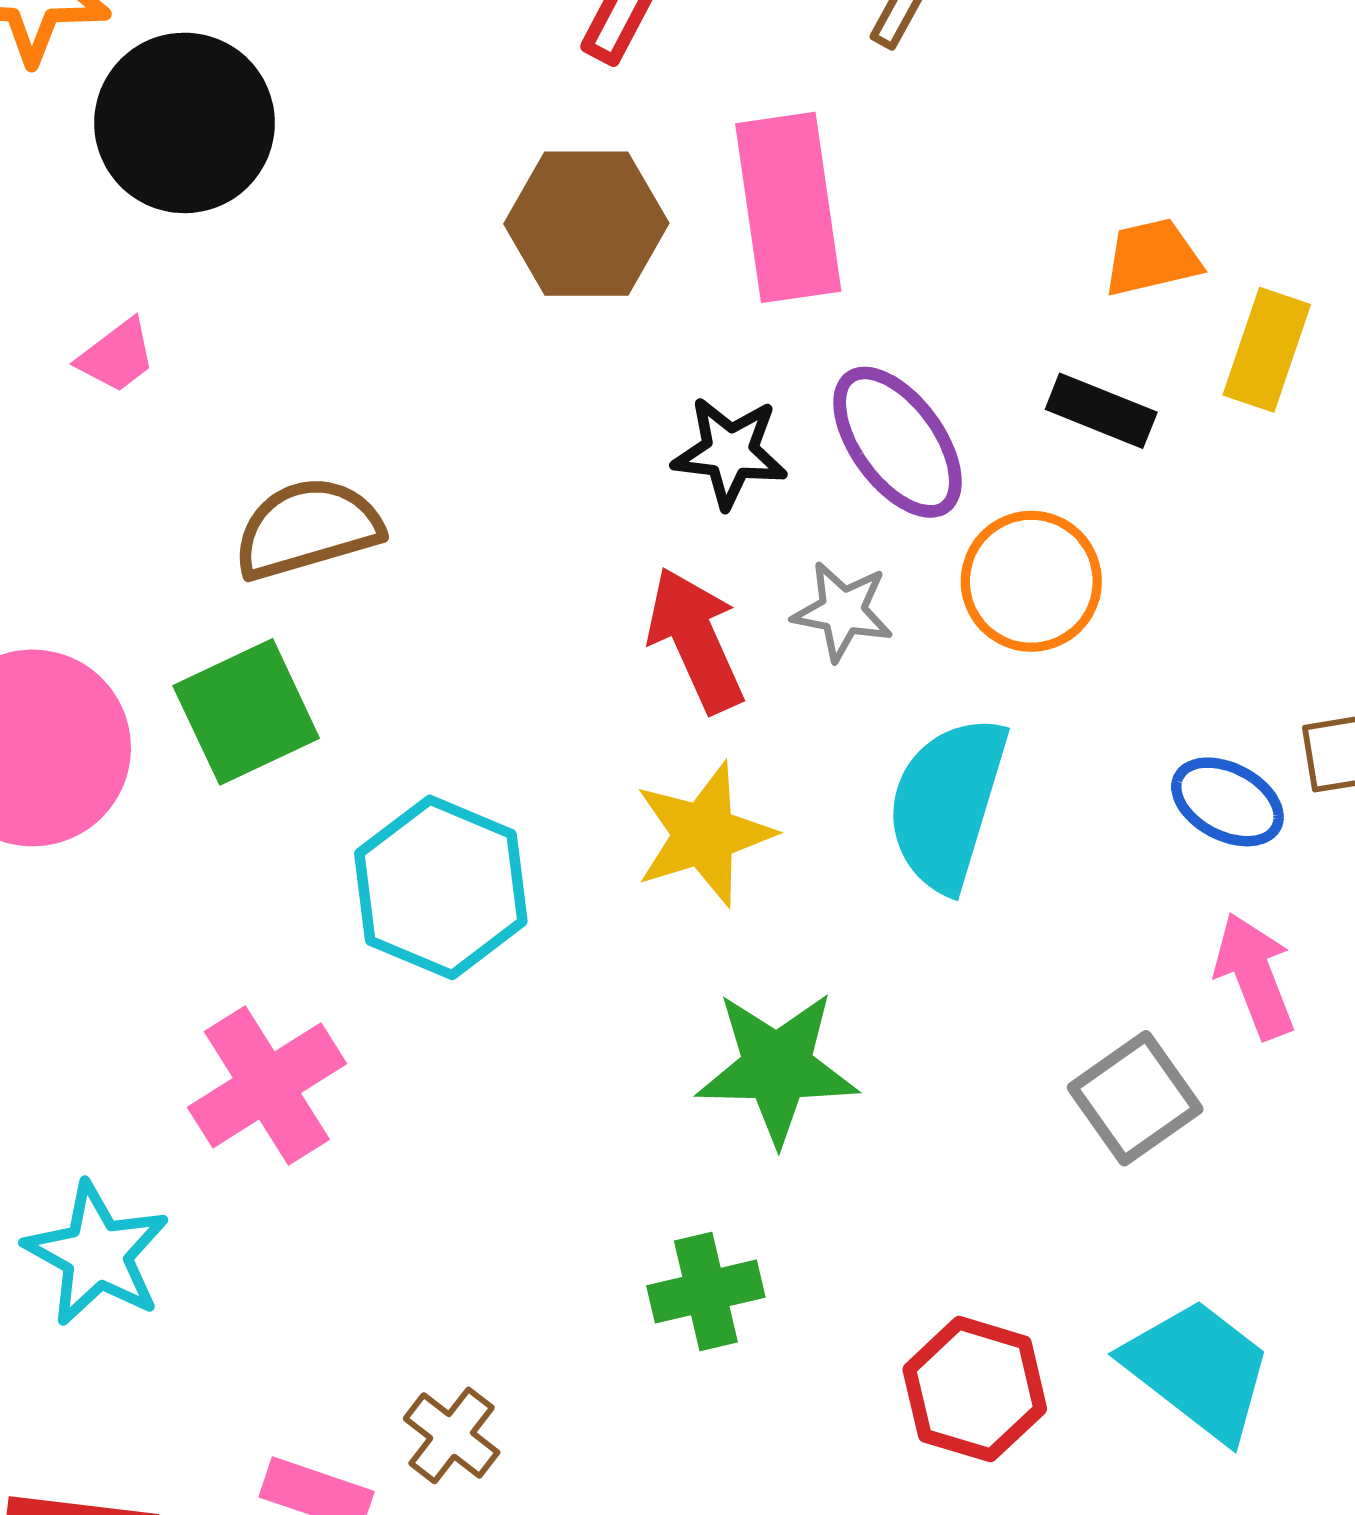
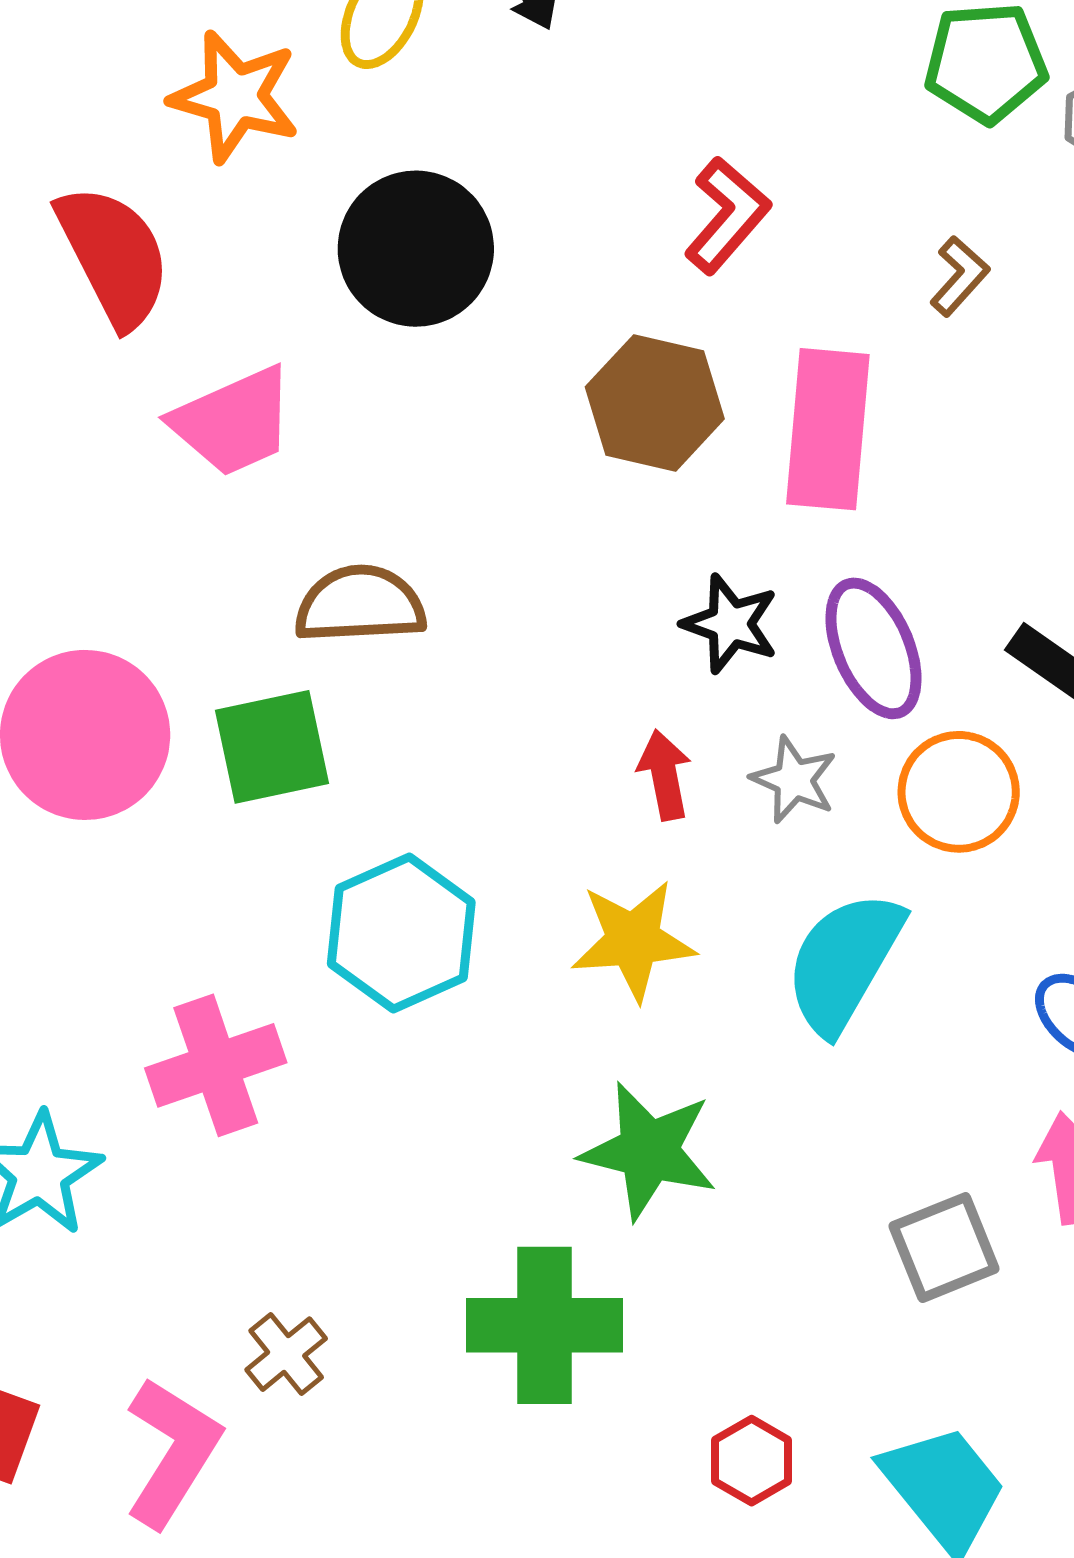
black circle: (184, 123) -> (416, 249), moved
pink trapezoid: (117, 356) -> (233, 422), size x1.8
red arrow: (696, 640) -> (665, 775), size x0.7
green cross: (706, 1291) -> (545, 1325), size x1.6
red hexagon: (975, 1389) -> (752, 1461), size x0.7
brown cross: (452, 1435) -> (286, 1354), moved

